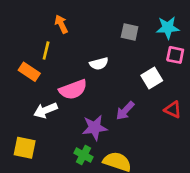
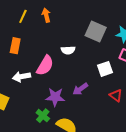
gray square: (130, 32) -> (96, 31), size x1.5
yellow line: (46, 50) -> (23, 16), moved
orange rectangle: (29, 72) -> (15, 46), turned 56
pink semicircle: (73, 90) -> (45, 65), turned -50

